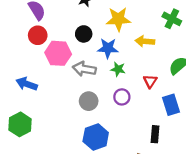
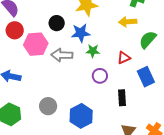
yellow arrow: (145, 41) -> (128, 22), moved
red triangle: (150, 81) -> (124, 58), turned 40
gray circle: (89, 101) -> (48, 106), moved
black rectangle: (155, 134) -> (122, 98), moved

